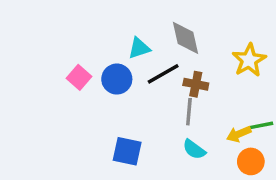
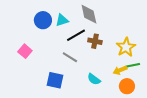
yellow star: (249, 60) -> (126, 47), moved
pink square: (79, 77) -> (25, 51), moved
blue circle: (117, 79) -> (43, 20), moved
gray line: (189, 112) -> (70, 57), moved, turned -63

